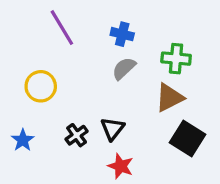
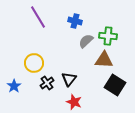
gray semicircle: (124, 68) -> (86, 41), moved
yellow circle: (41, 86) -> (34, 63), moved
brown triangle: (170, 98) -> (104, 60), turned 30

